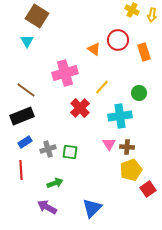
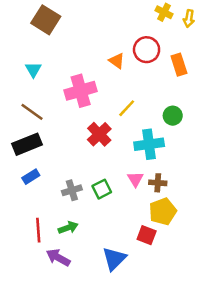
cyan triangle: (27, 41) -> (33, 70), moved
gray cross: (48, 149) -> (72, 190), moved
green square: (70, 152) -> (102, 189), moved, turned -35
red line: (21, 170) -> (38, 230), moved
red square: (148, 189) -> (147, 235), moved, turned -35

